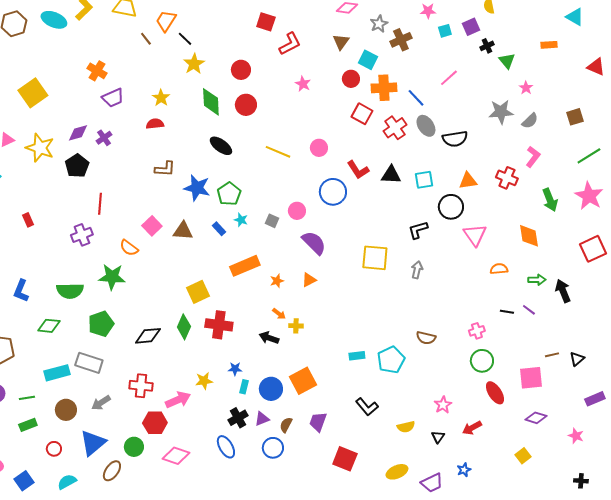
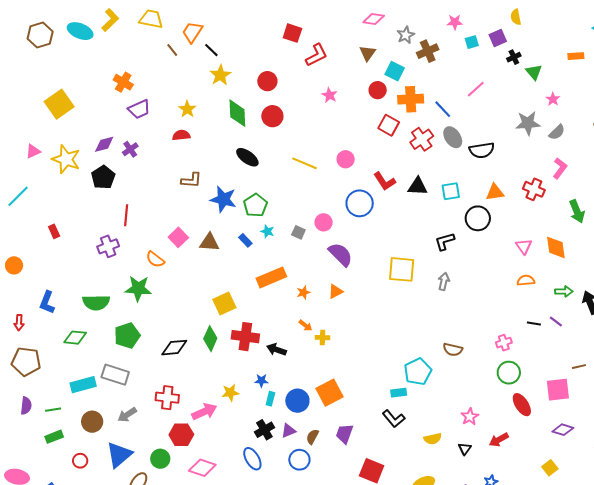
pink triangle: (475, 235) -> (524, 246), moved, size x0.7
black arrow: (269, 338) -> (276, 350), moved
cyan rectangle: (357, 356) -> (399, 393), moved

